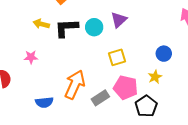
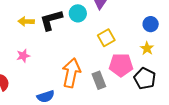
gray rectangle: (100, 98) -> (99, 80), turned -66

